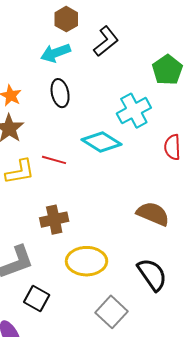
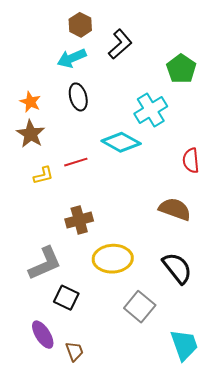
red semicircle: (172, 147) -> (191, 160), moved
red line: (54, 160) -> (76, 162), turned -30
yellow L-shape: (20, 172) -> (43, 175), size x0.7

